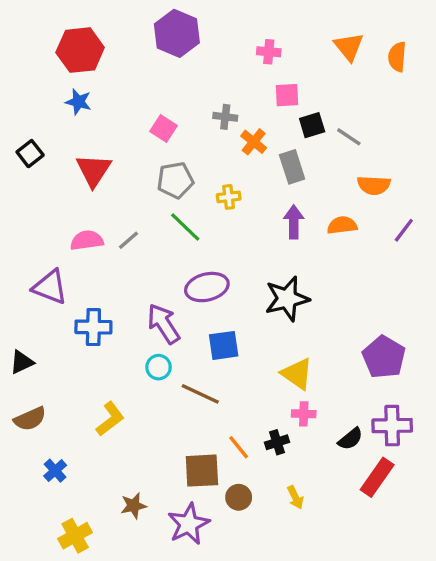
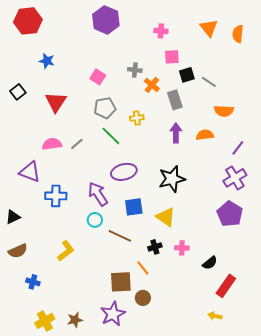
red hexagon: (80, 50) -> (28, 21), moved
purple line: (404, 230) -> (238, 148), moved
yellow triangle: (297, 374) -> (166, 217), moved
purple cross: (392, 426) -> (235, 178), moved, turned -30
black cross: (277, 442) -> (155, 247), moved
blue cross: (55, 471) -> (33, 282), turned -32
yellow arrow: (295, 497) -> (215, 316), moved, turned 128
brown star: (133, 506) -> (75, 320), moved

